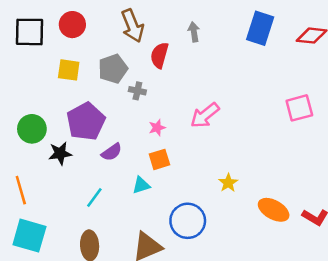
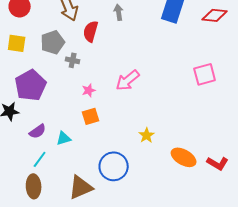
purple semicircle: (112, 152) -> (38, 131), moved
cyan triangle: (141, 185) -> (64, 138), moved
cyan line: (94, 198) -> (40, 159), moved

